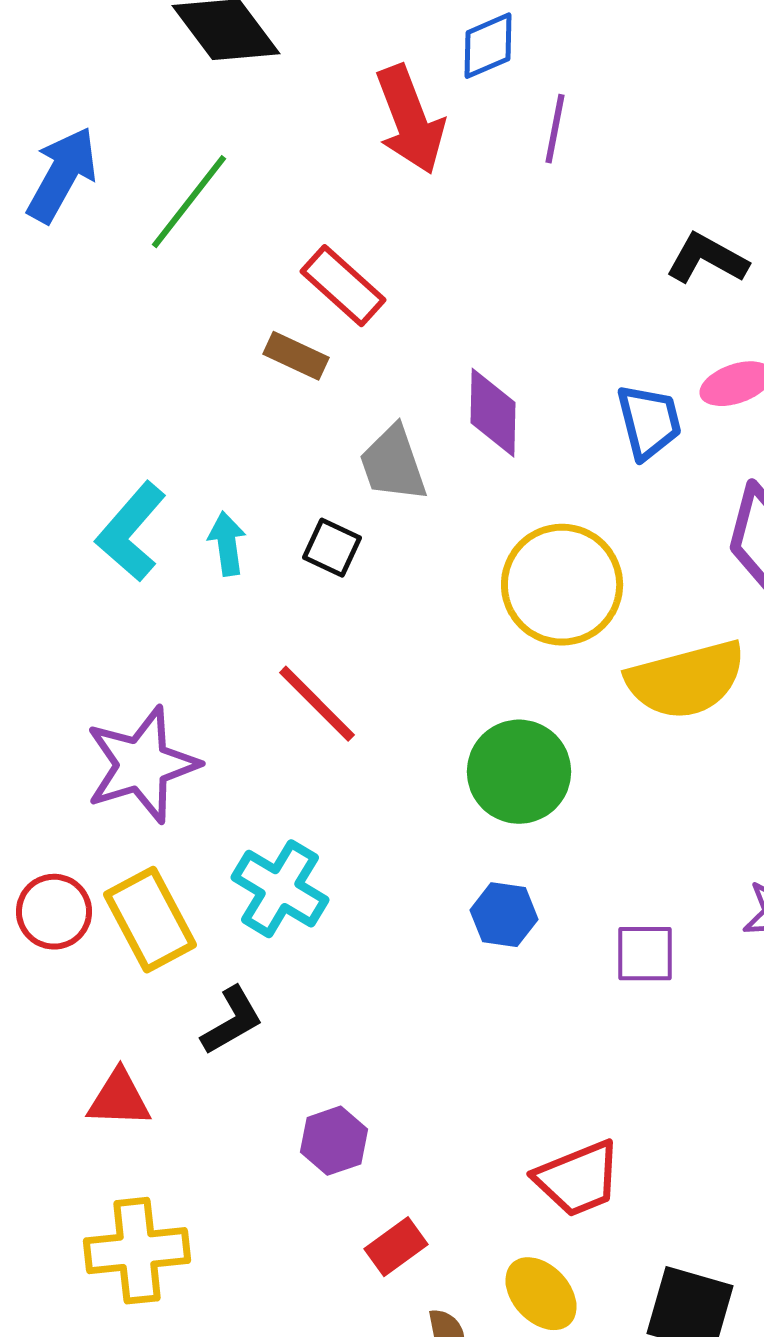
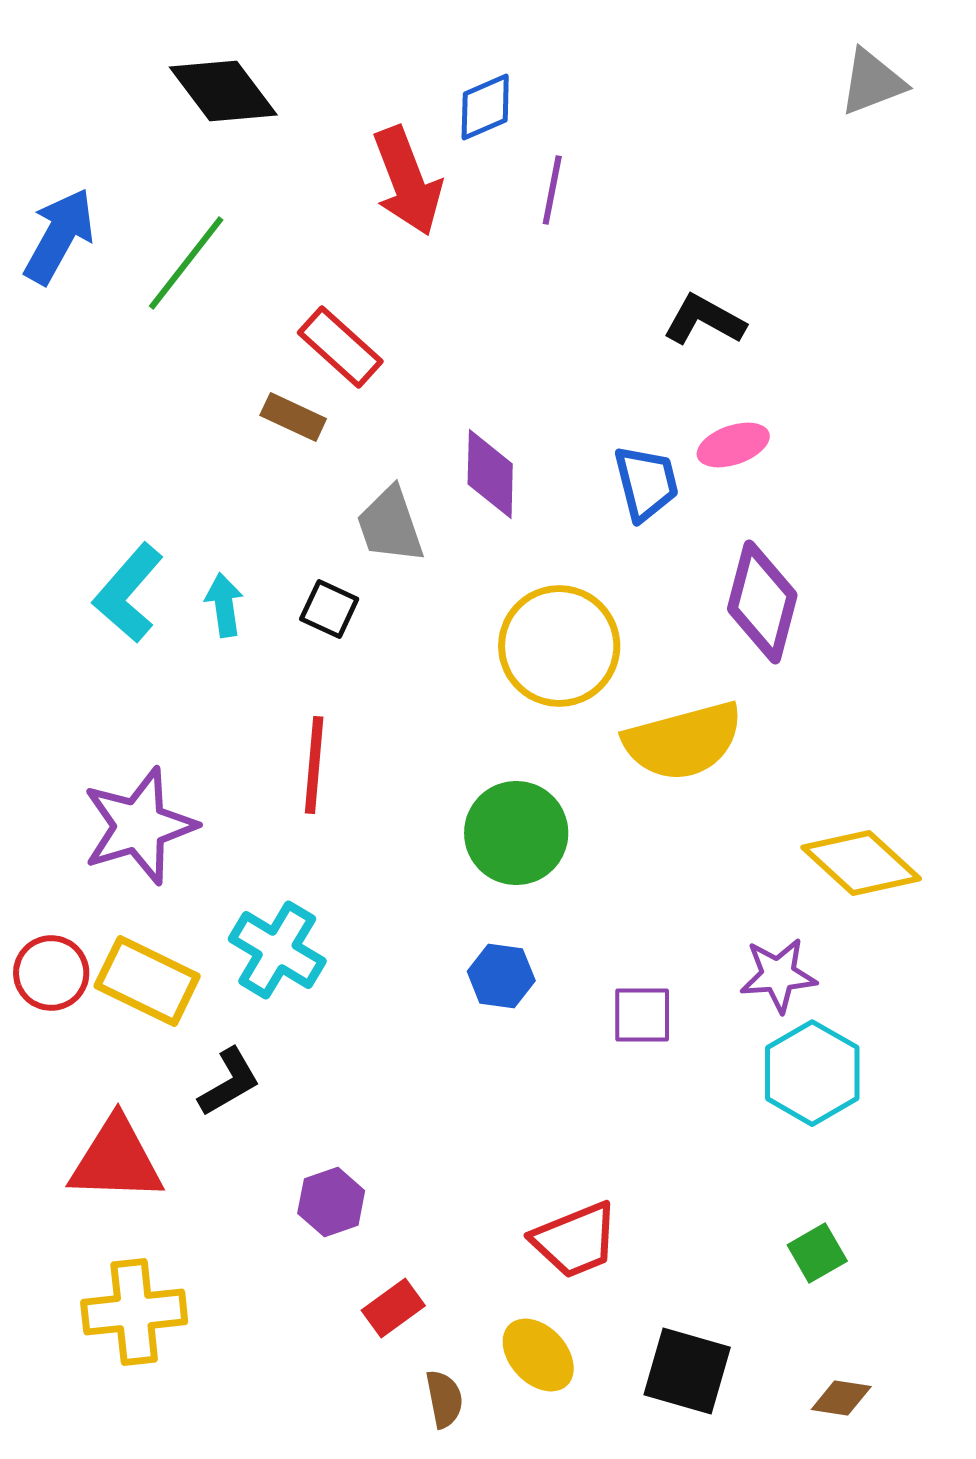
red line: (317, 704) -> (314, 765), turned 50
yellow rectangle: (150, 920) -> (147, 981), turned -36
red triangle: (119, 1099) -> (116, 1160), size x1.5

